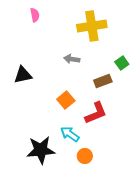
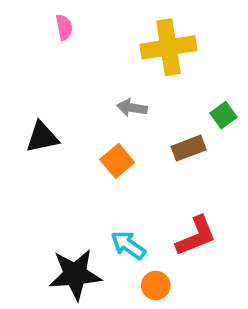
orange square: (66, 100) -> (117, 161), moved
red L-shape: (96, 113) -> (196, 236), moved

